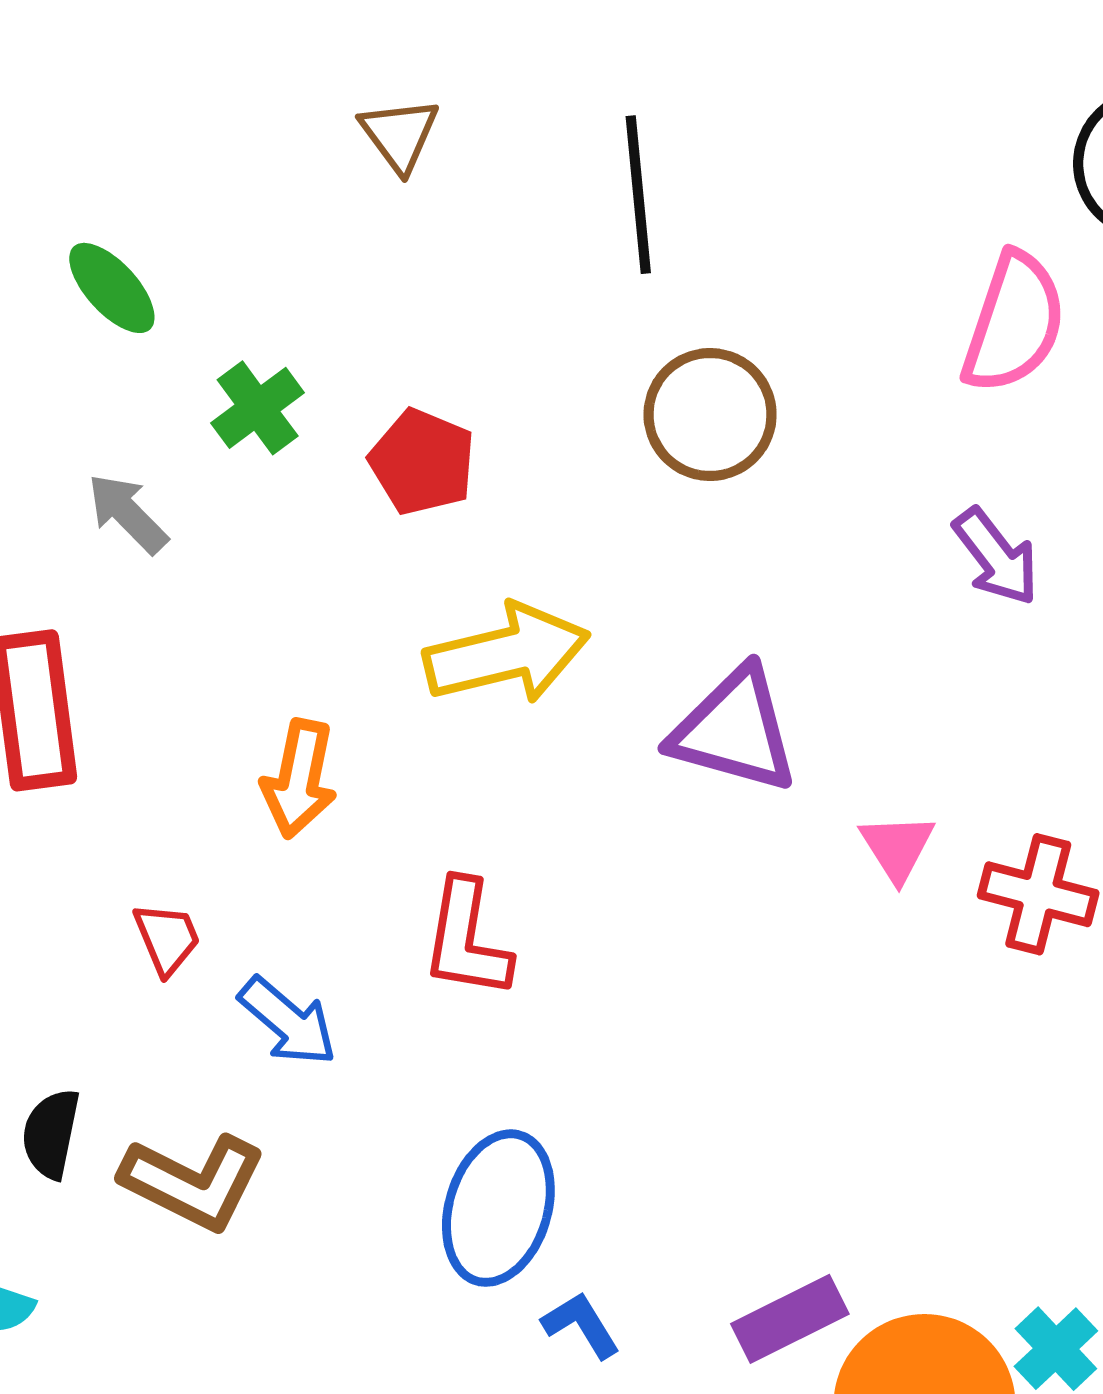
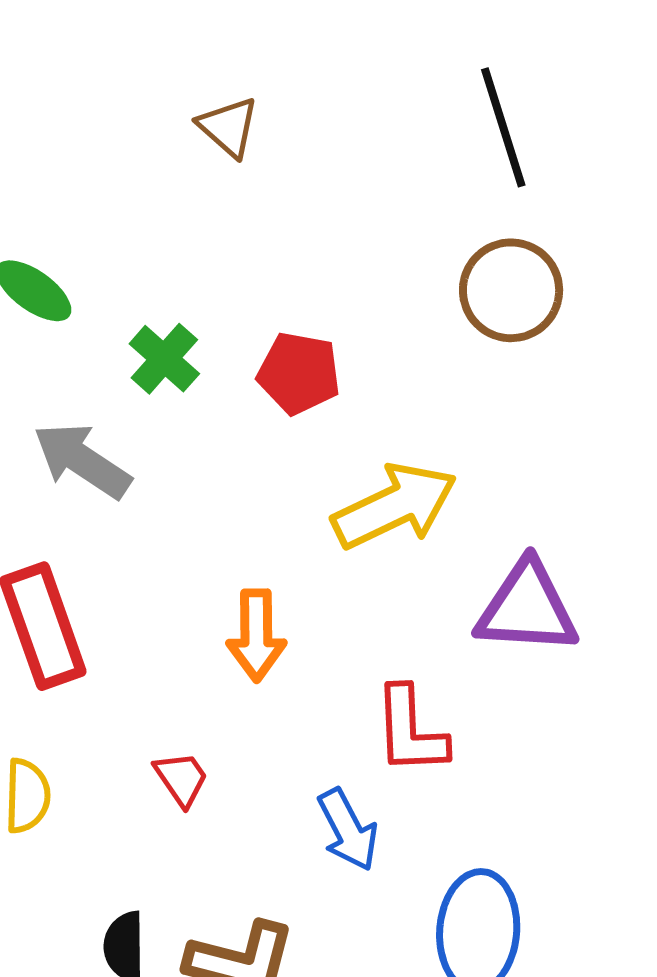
black line: (638, 195) -> (503, 127), moved
gray arrow: (127, 513) -> (82, 460), size x1.4
purple triangle: (734, 730) -> (527, 608), moved
blue arrow: (288, 1021) -> (348, 830), moved, turned 34

